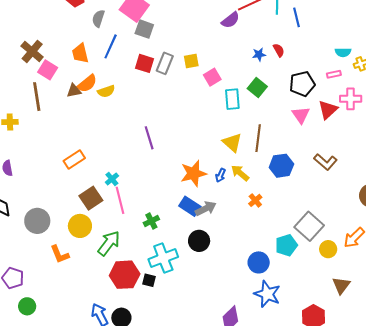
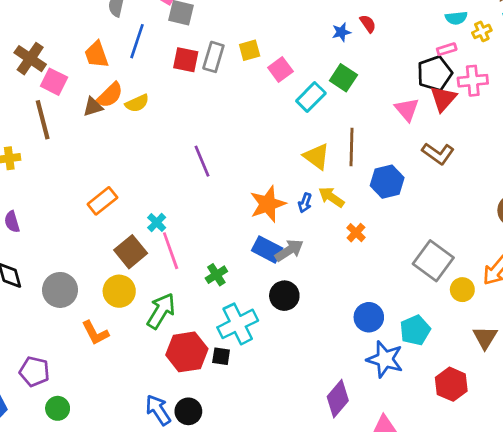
black pentagon: (302, 84) -> (435, 73), moved
cyan rectangle: (232, 99) -> (311, 97), turned 55
brown L-shape: (325, 162) -> (438, 154), moved
cyan pentagon: (286, 245) -> (415, 330), moved

